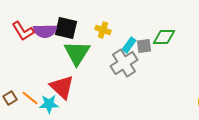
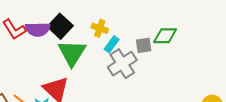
black square: (66, 28) -> (60, 26), turned 30
cyan rectangle: (129, 45) -> (112, 44), moved

